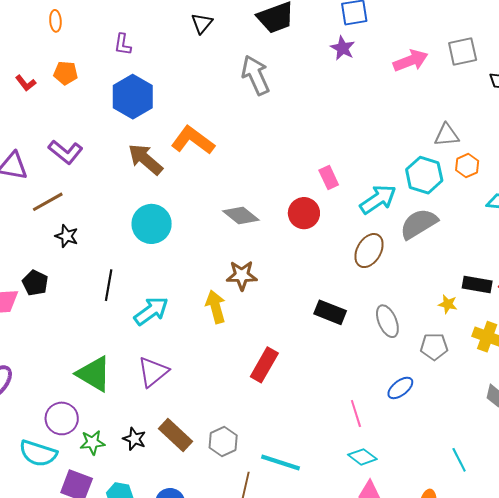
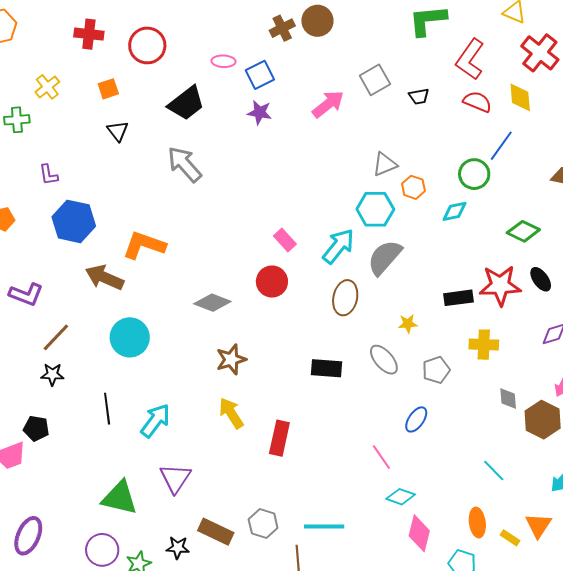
brown line: (48, 202) -> (56, 337), moved
yellow star: (448, 304) -> (408, 324), moved
yellow arrow: (216, 307) -> (231, 413), moved

